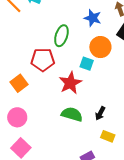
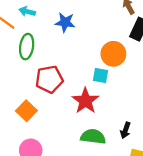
blue star: (93, 18) -> (65, 22), moved
green ellipse: (61, 36) -> (27, 47), moved

